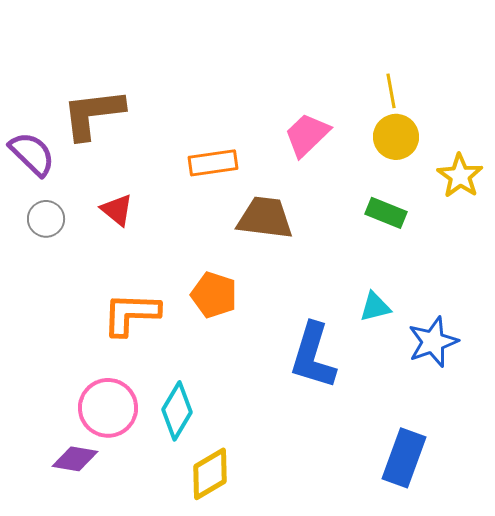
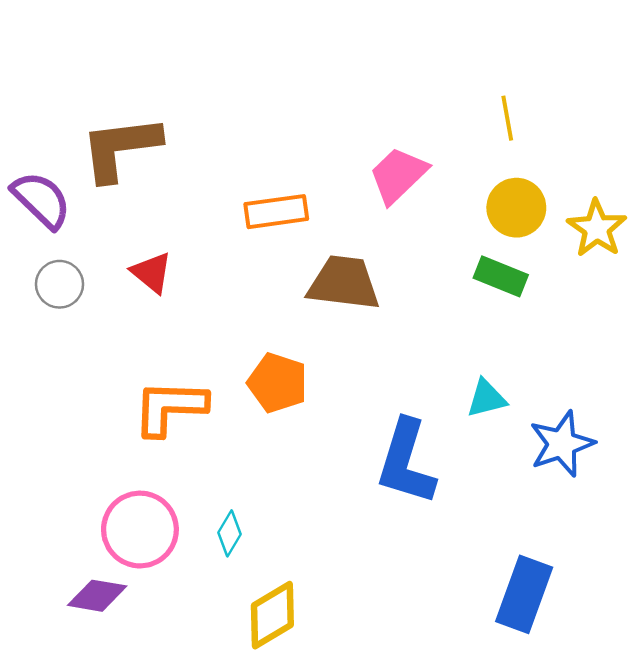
yellow circle: (396, 137) -> (516, 208), moved
cyan diamond: (177, 411) -> (230, 533), size x0.6

